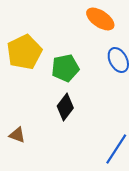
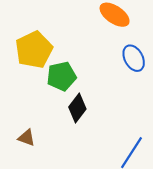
green pentagon: (65, 68) -> (62, 76), moved

